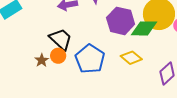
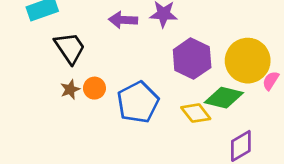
green diamond: (144, 28) -> (224, 98), moved
black trapezoid: (61, 39) -> (70, 48), moved

